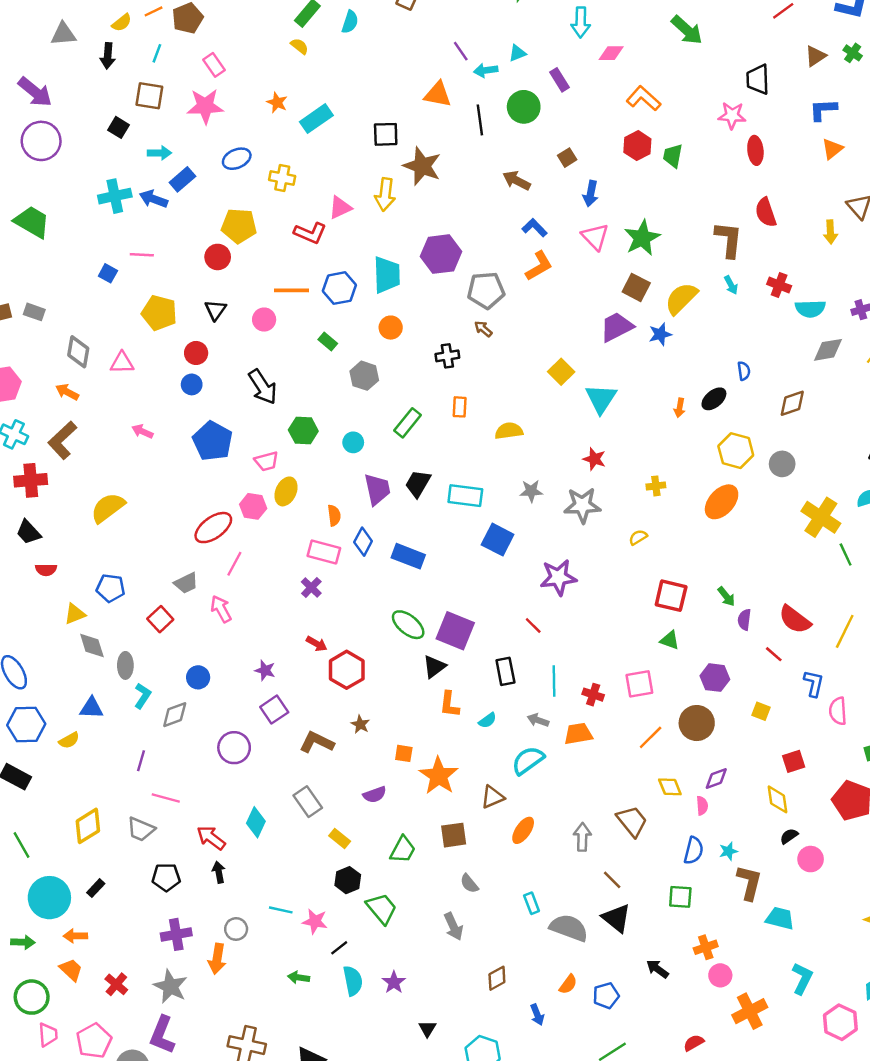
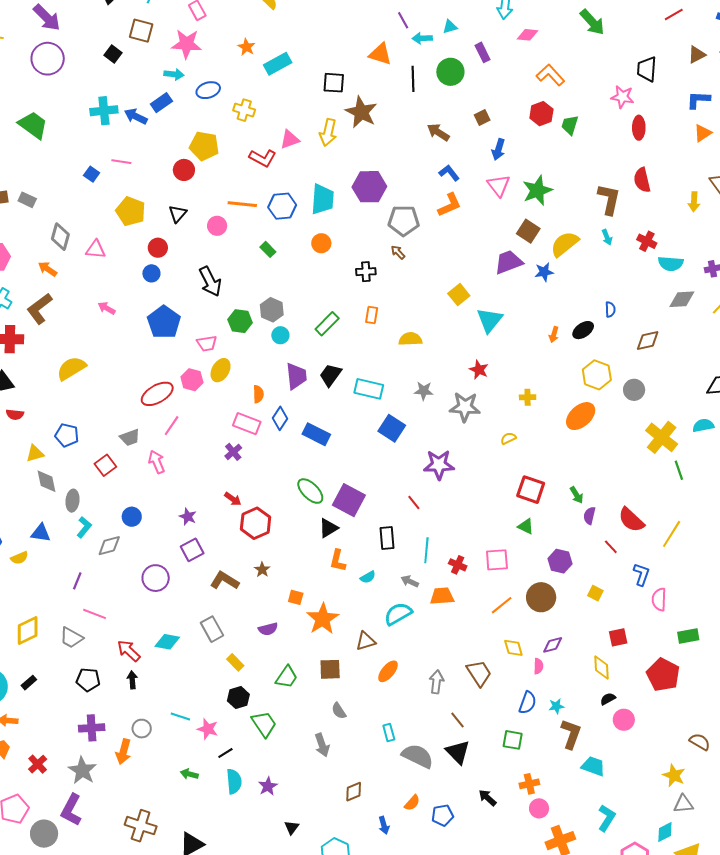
cyan arrow: (159, 153) -> (174, 74), moved
gray hexagon: (364, 376) -> (272, 310), moved
cyan diamond: (256, 822) -> (167, 642), turned 70

